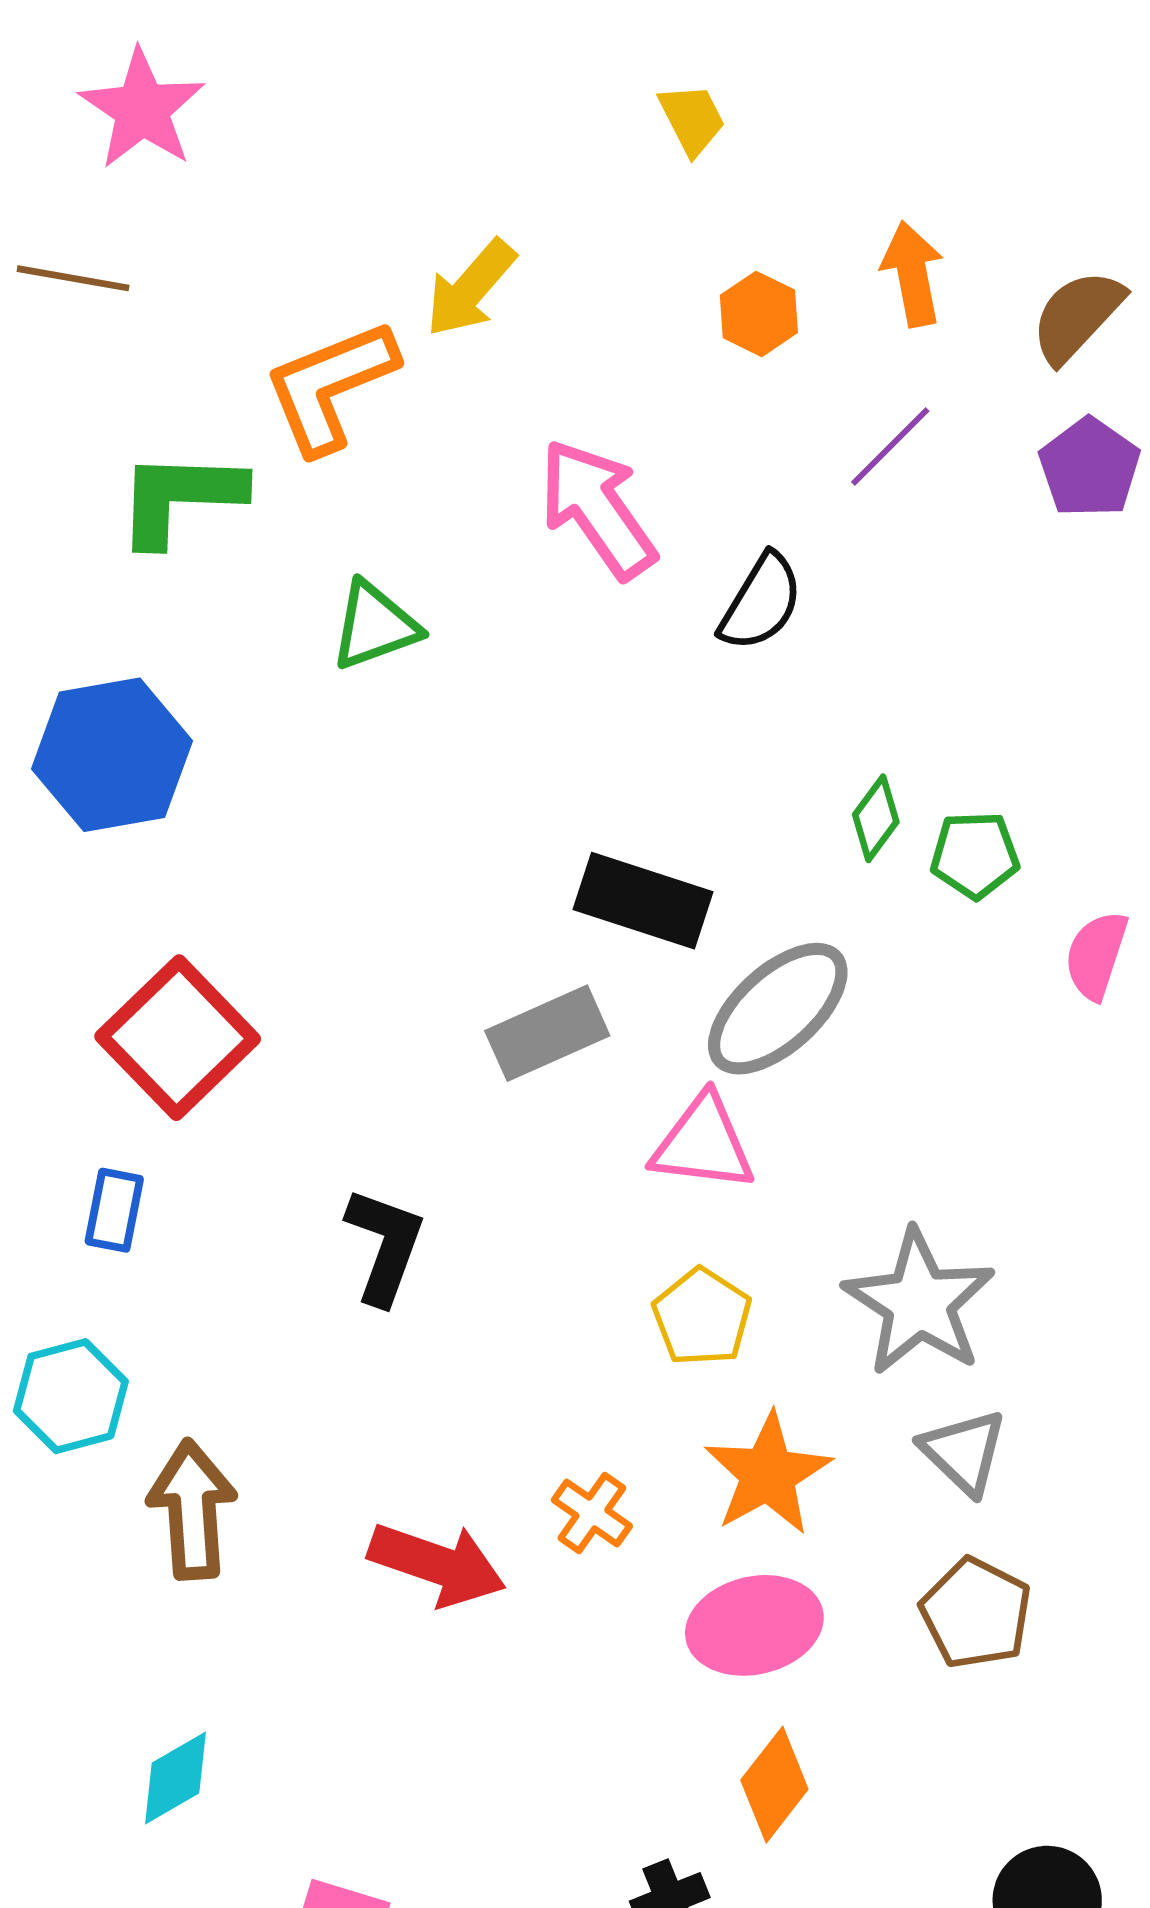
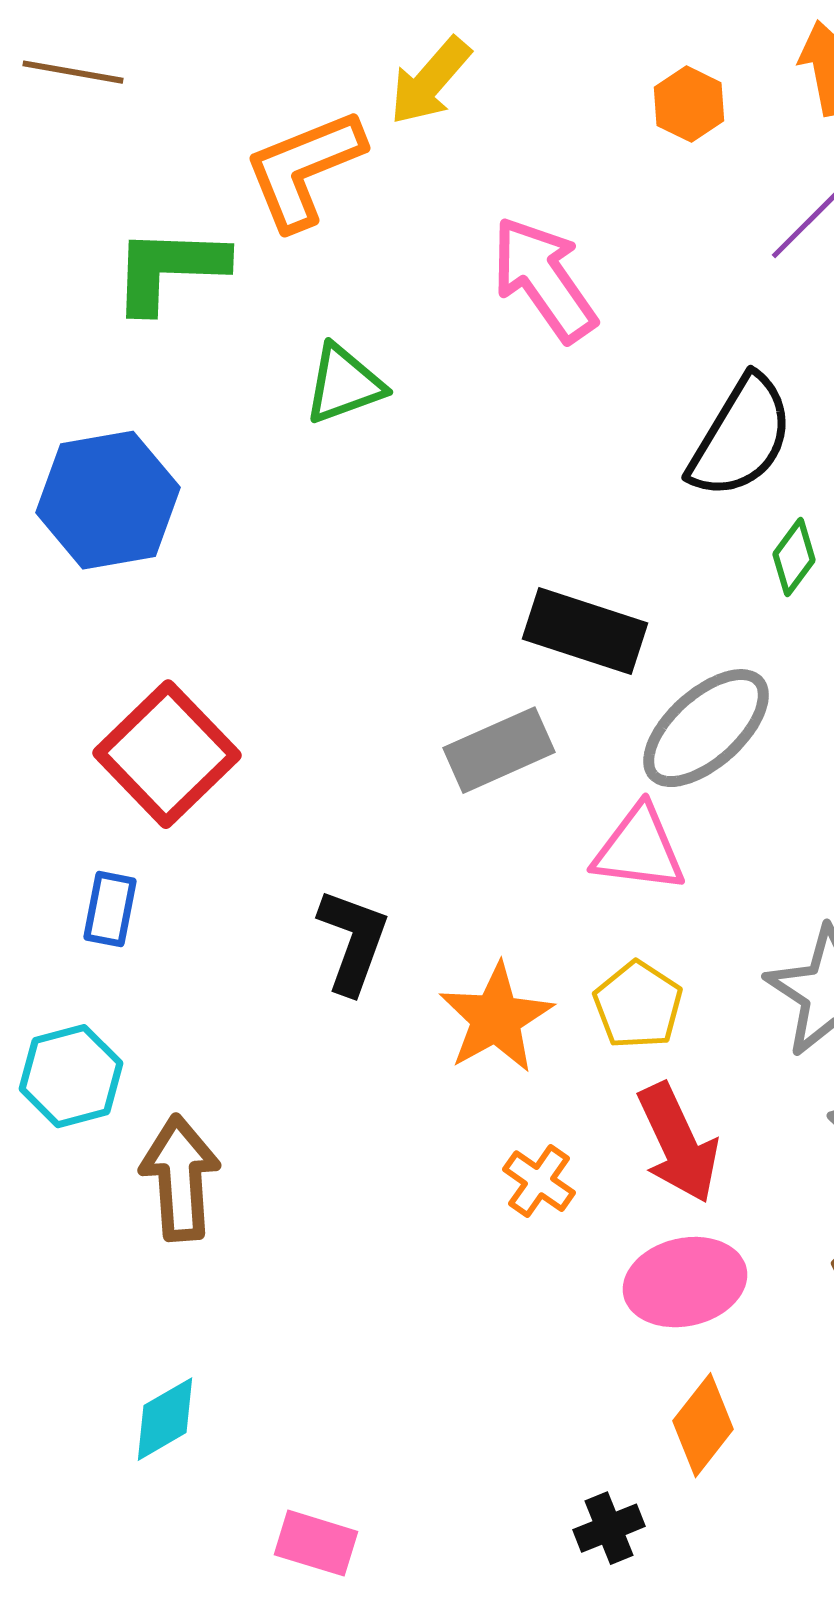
black semicircle: (761, 602) -> (741, 437), moved, size x1.4
orange star: (768, 1474) -> (496, 1018), moved
red arrow: (437, 1564) -> (678, 1143), moved, turned 46

